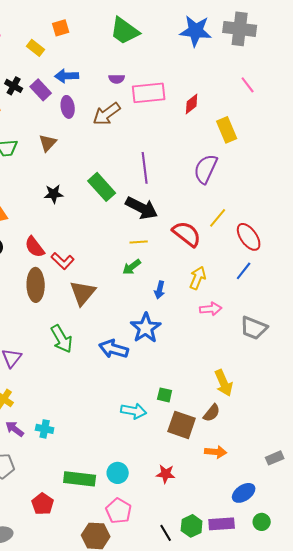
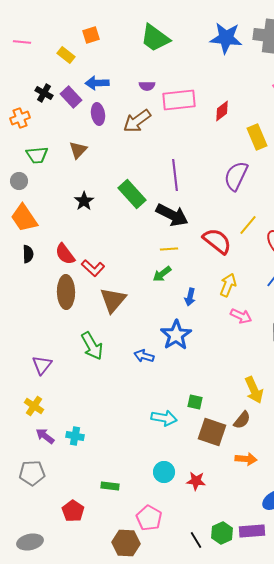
black star: (54, 194) -> (84, 201), turned -30
pink arrow: (211, 309) -> (241, 316), turned 30
blue arrow: (114, 349) -> (144, 356), size x0.7
cyan circle: (118, 473) -> (164, 472), moved
green rectangle: (80, 479) -> (110, 486), size x0.6

